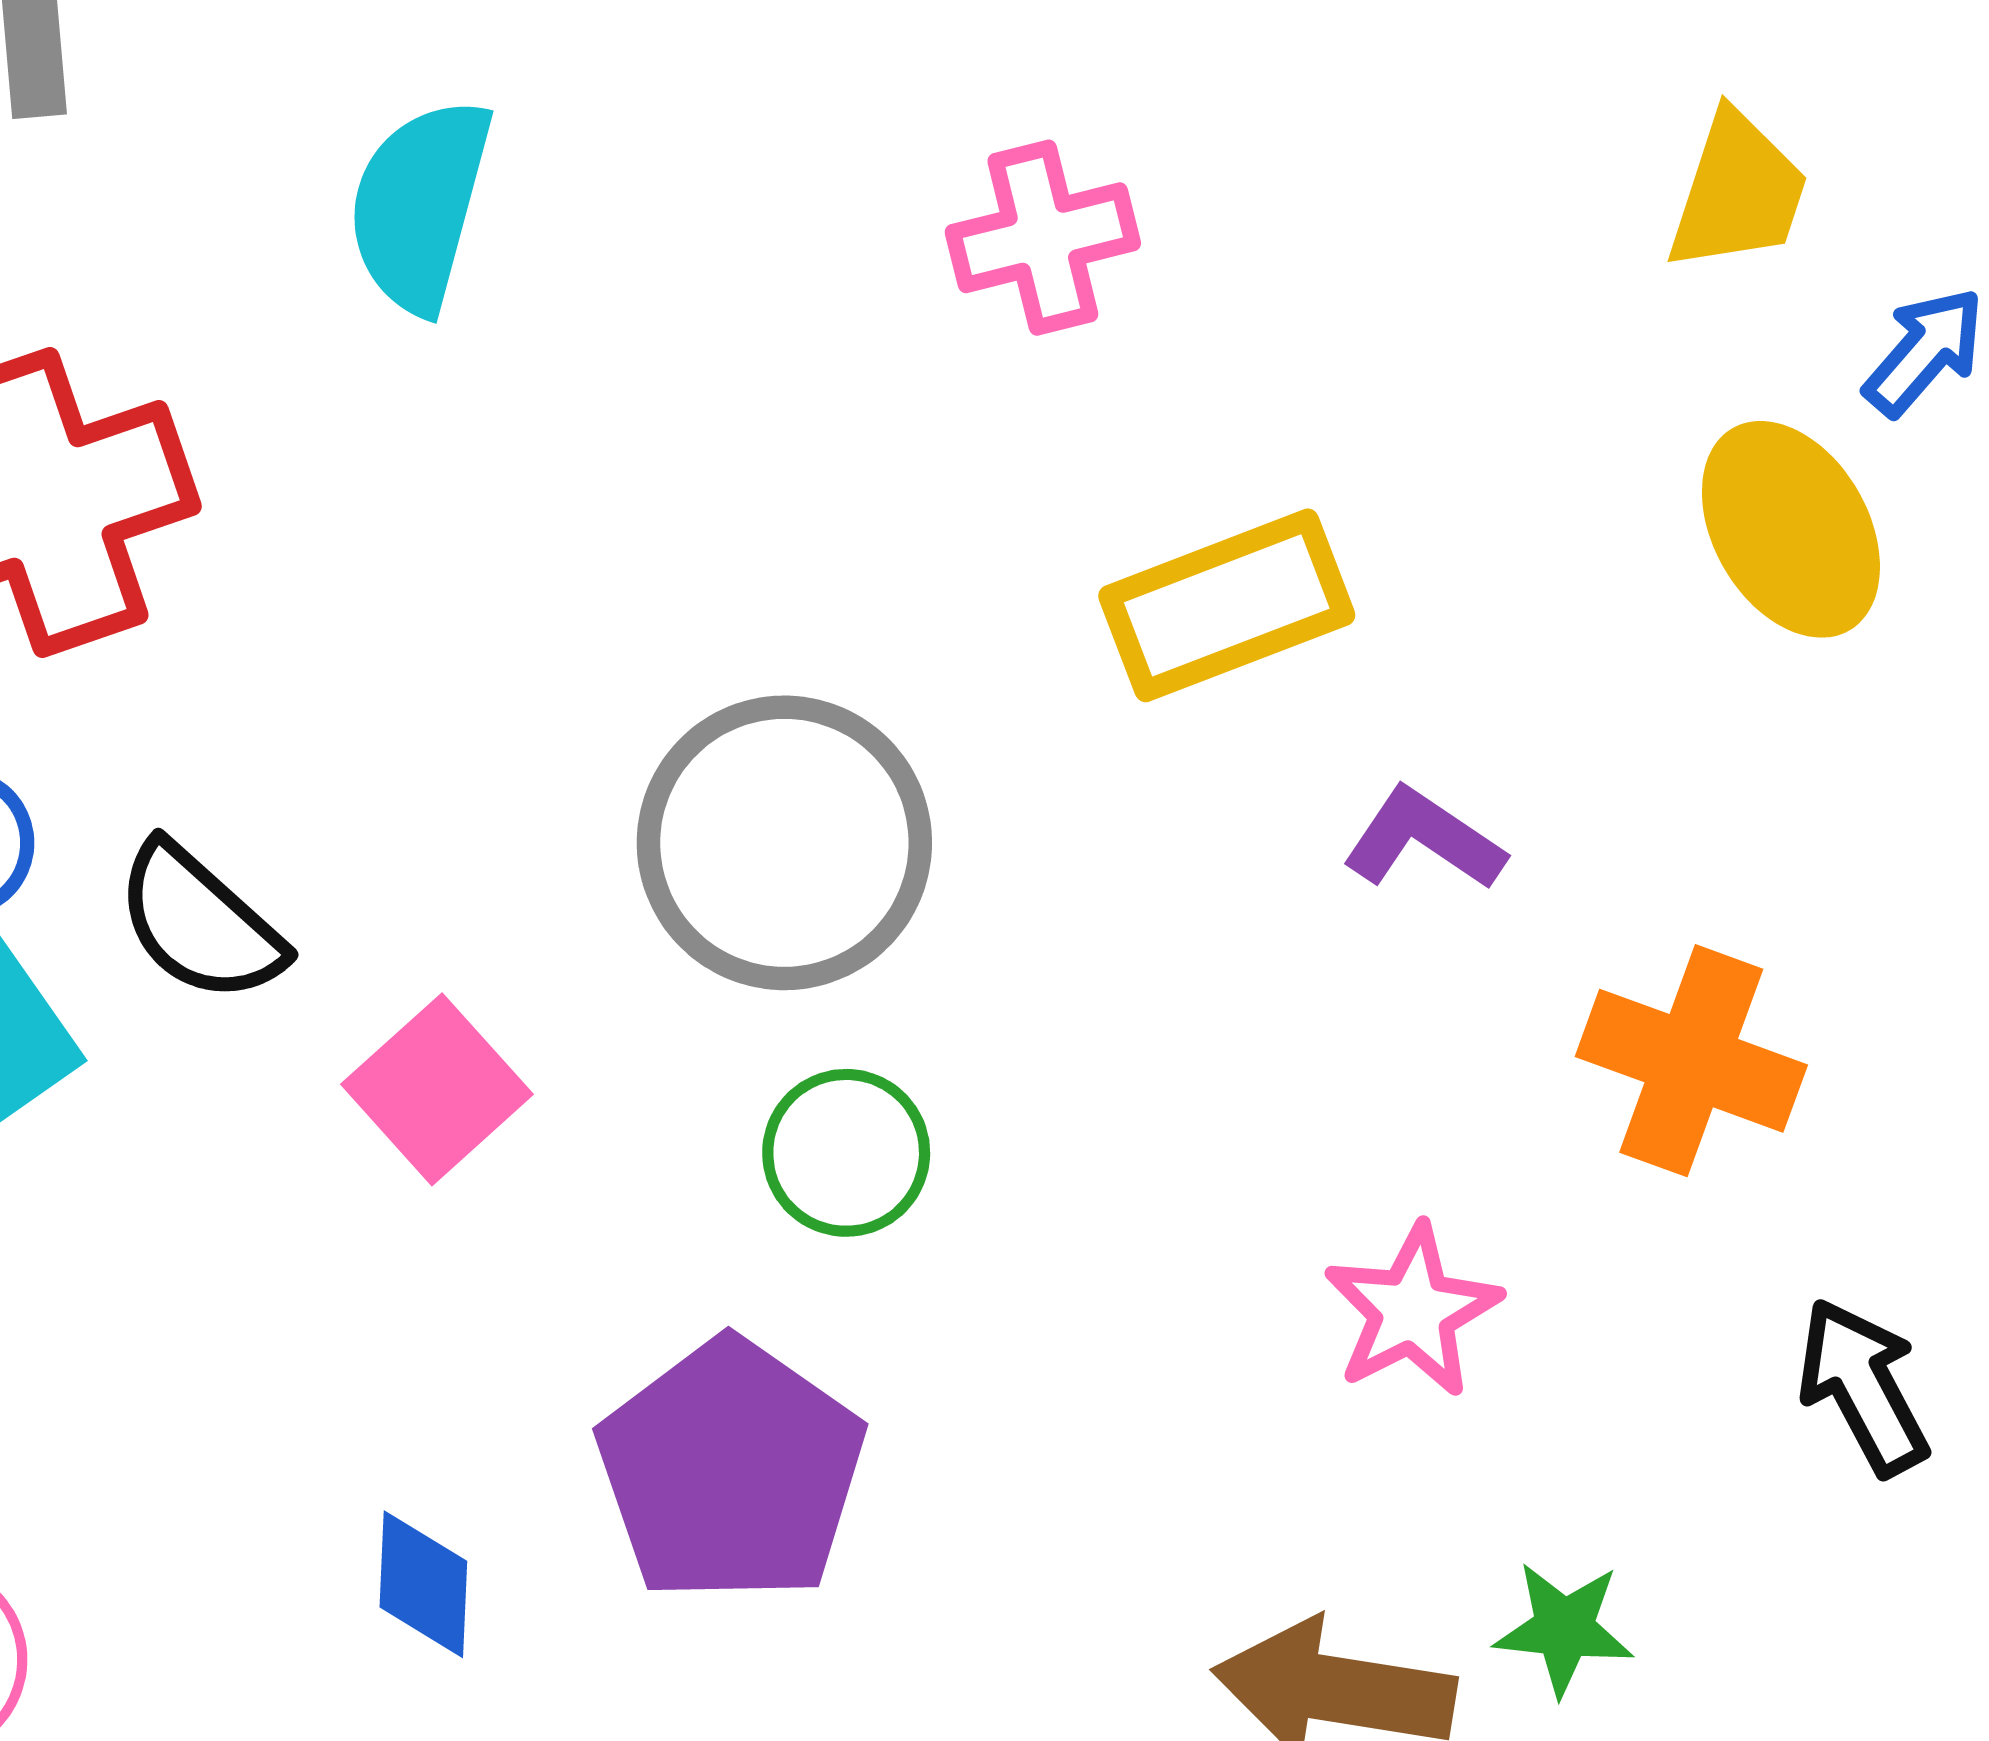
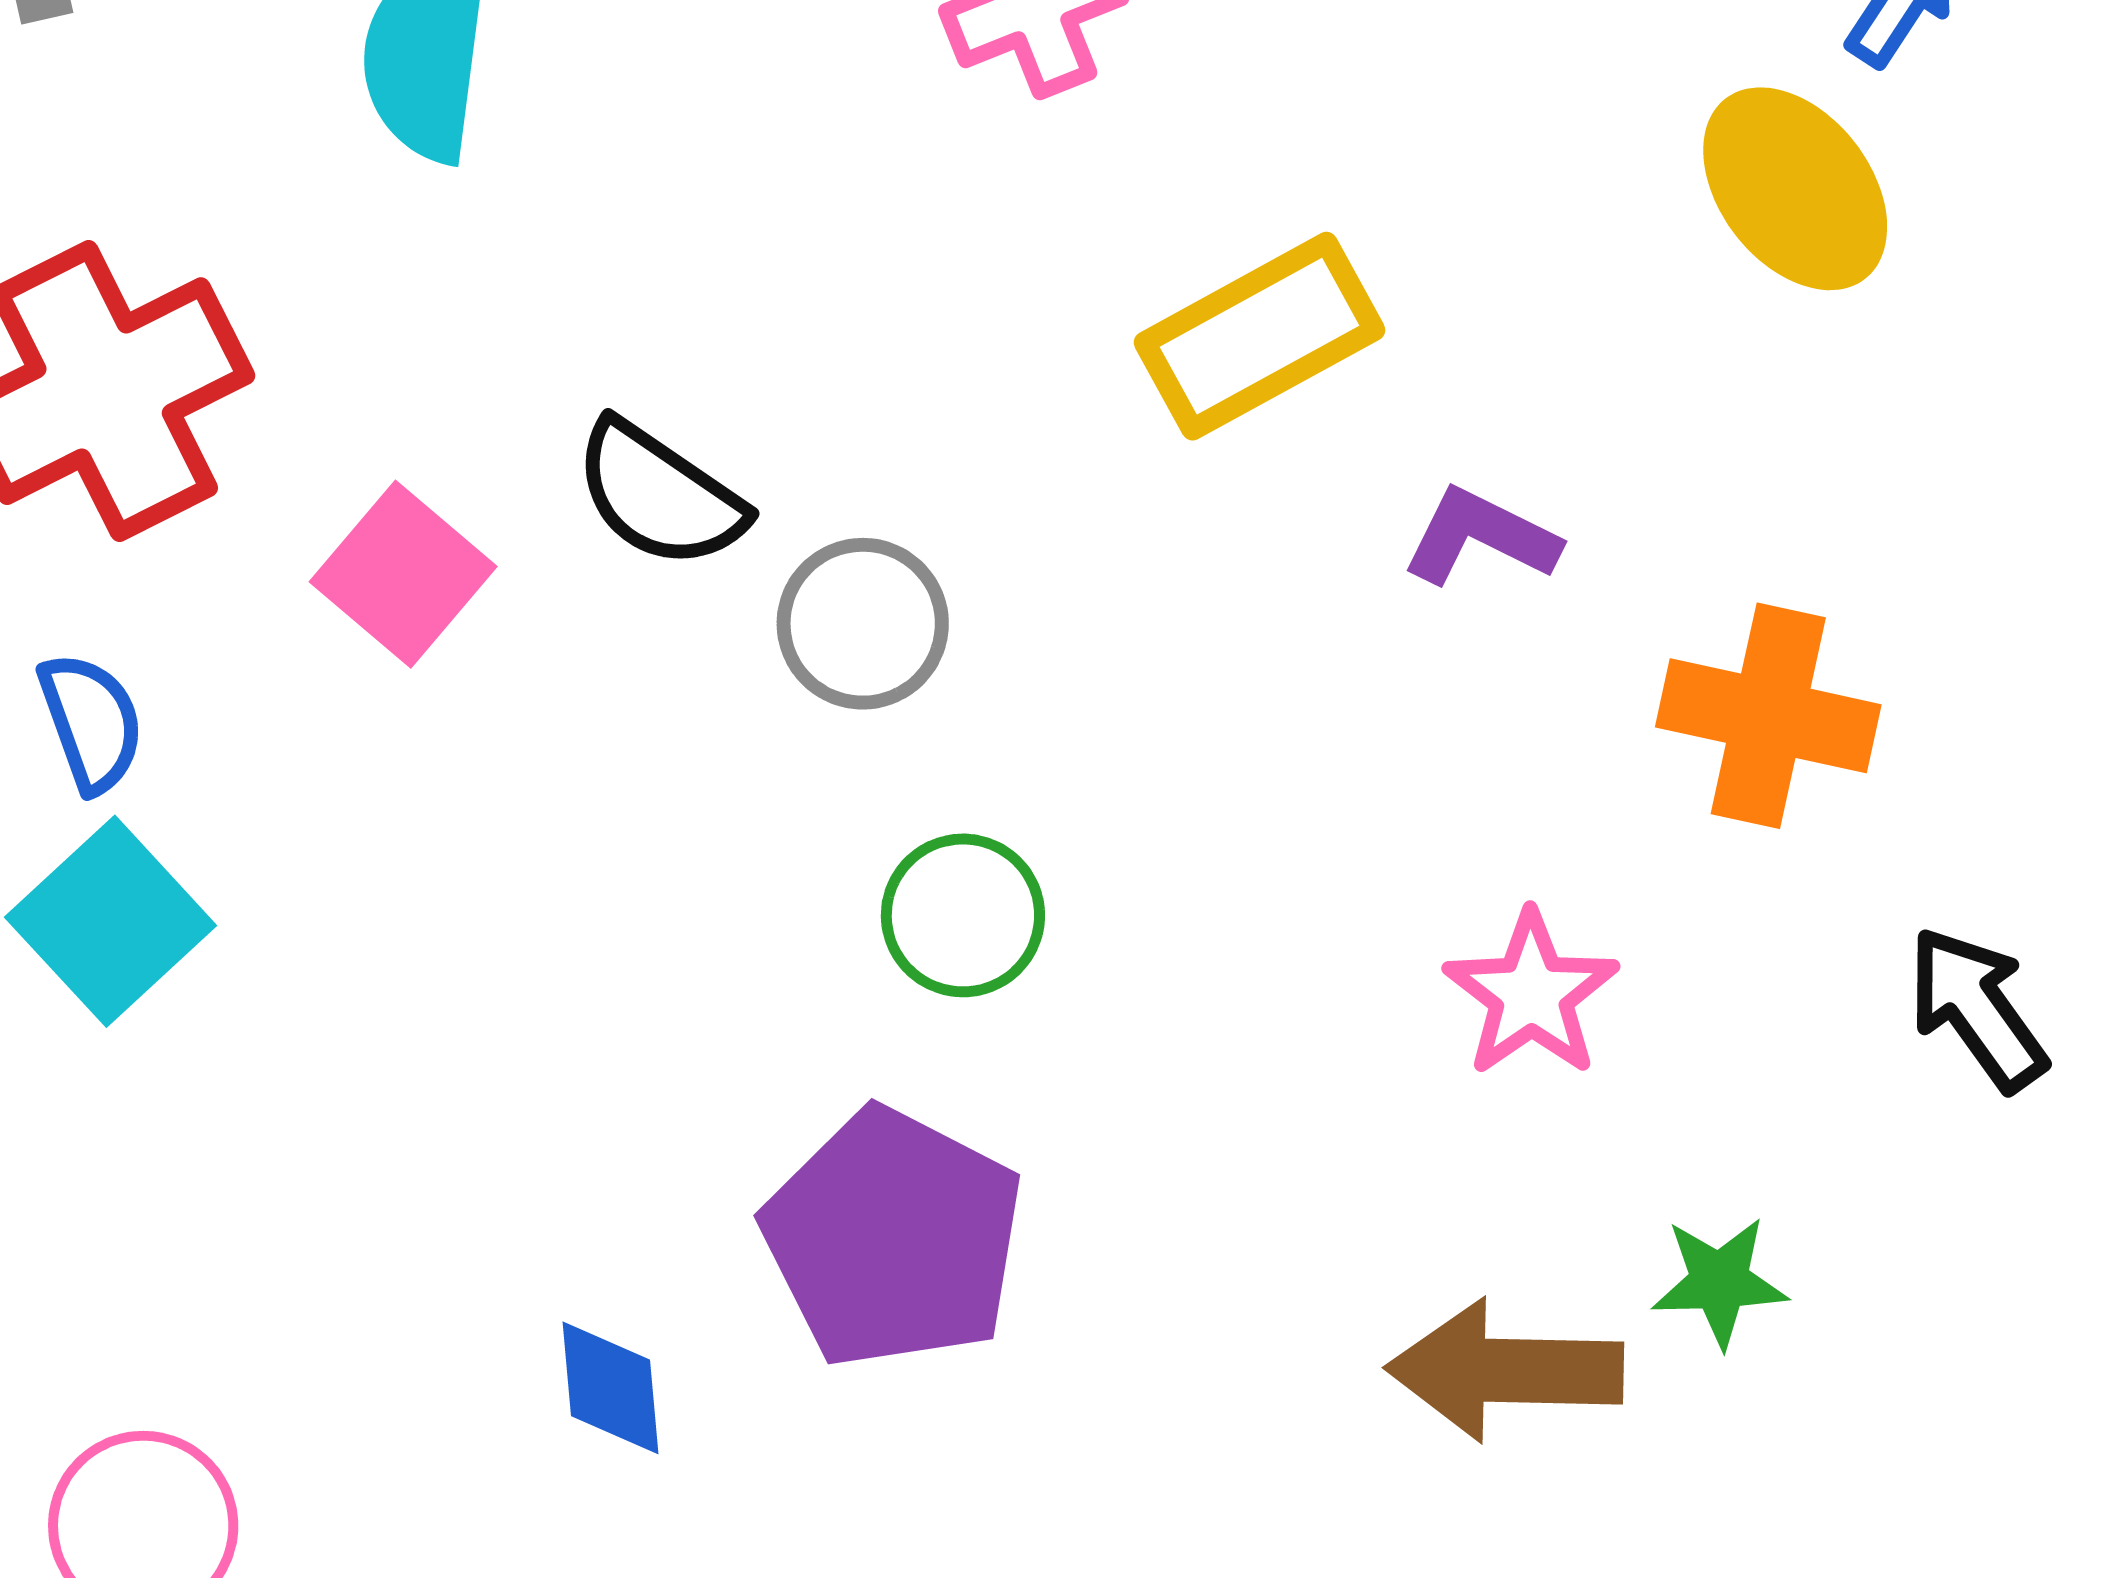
gray circle: (784, 843) -> (863, 624), size x0.6
black semicircle: (199, 923) -> (659, 495), moved
pink square: (437, 1089) -> (403, 574), moved

